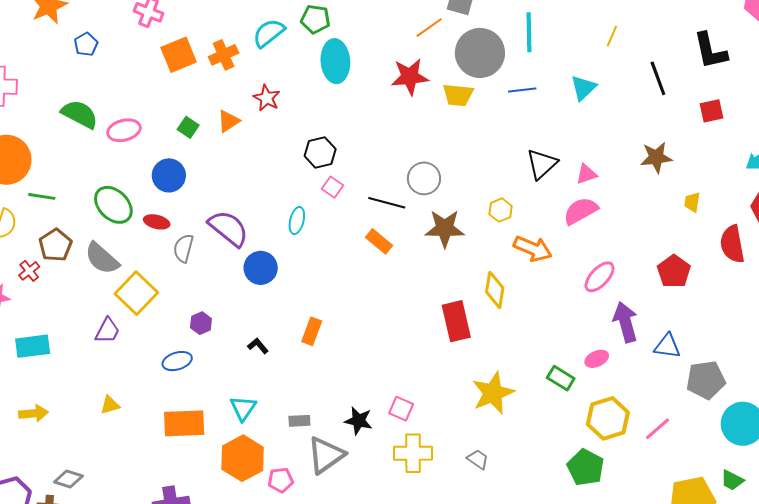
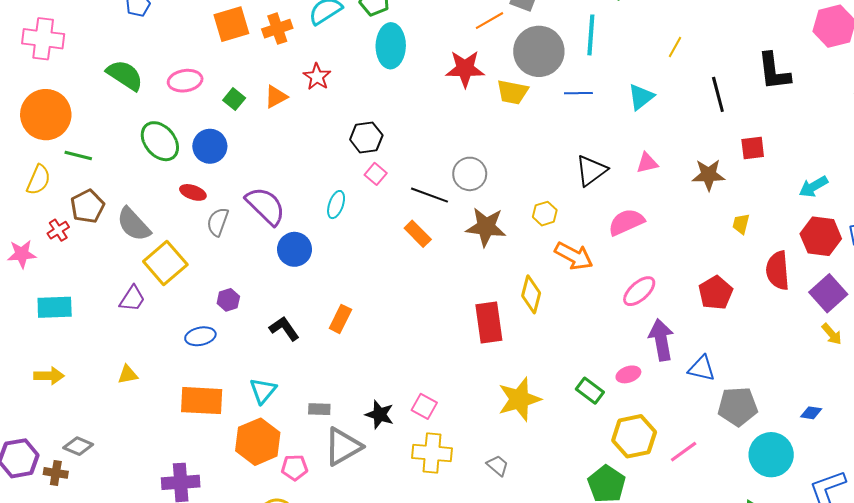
red square: (711, 111) -> (753, 148), moved
pink ellipse: (124, 130) -> (185, 81), moved
pink triangle: (586, 174) -> (647, 163), moved
green ellipse: (113, 205) -> (160, 141), moved
black L-shape: (258, 346) -> (284, 329), size x1.4

